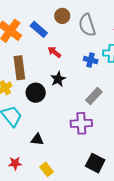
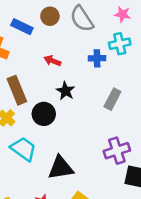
blue rectangle: (39, 29) -> (22, 27), moved
purple cross: (81, 123) -> (117, 151), moved
black triangle: (37, 140) -> (61, 168), size x1.6

